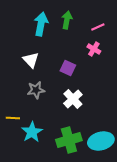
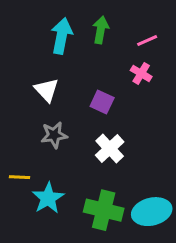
green cross: (69, 140) -> (104, 210), turned 30

